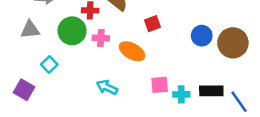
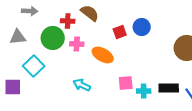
blue circle: (202, 36) -> (142, 27), moved
cyan square: (49, 64) -> (34, 66), size x1.5
purple square: (24, 90) -> (13, 87), turned -30

